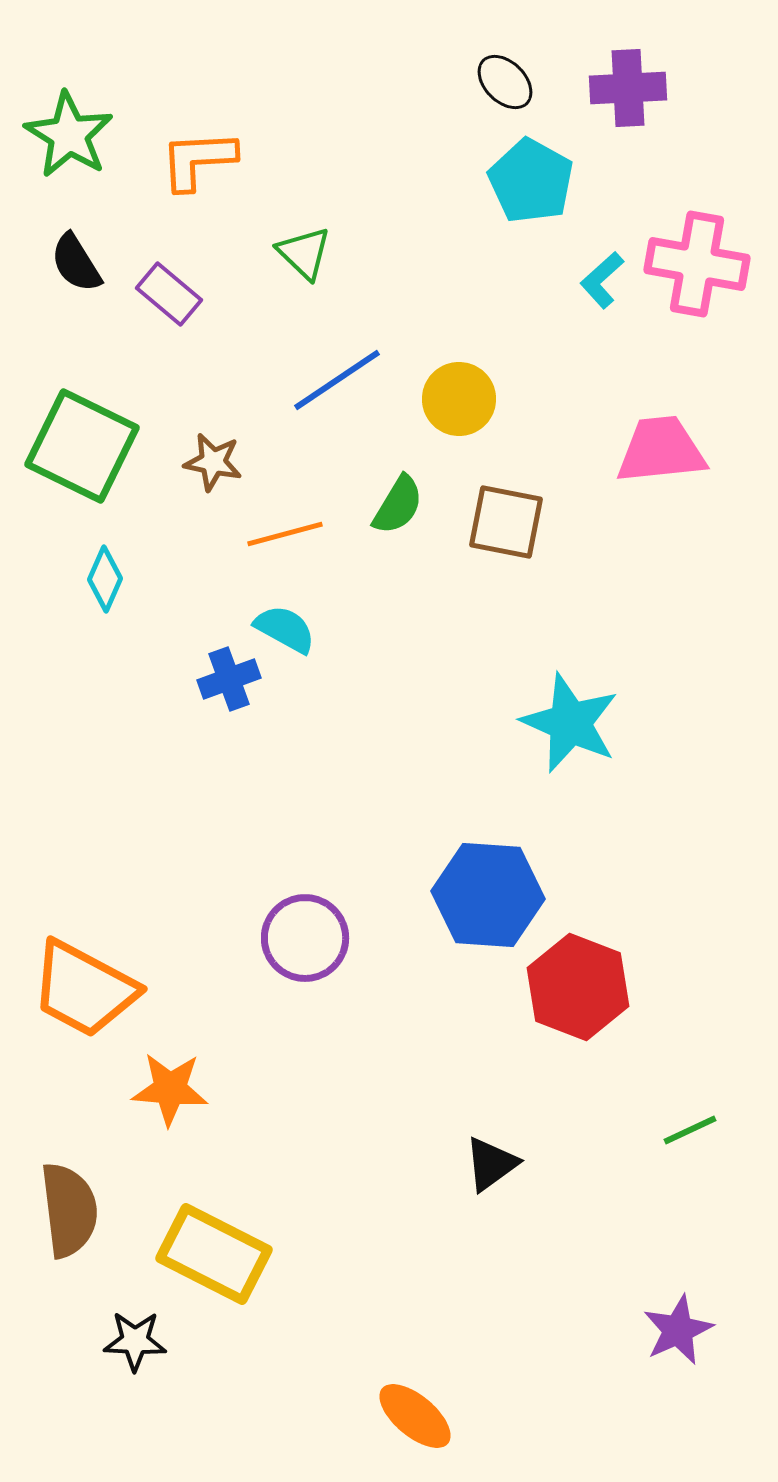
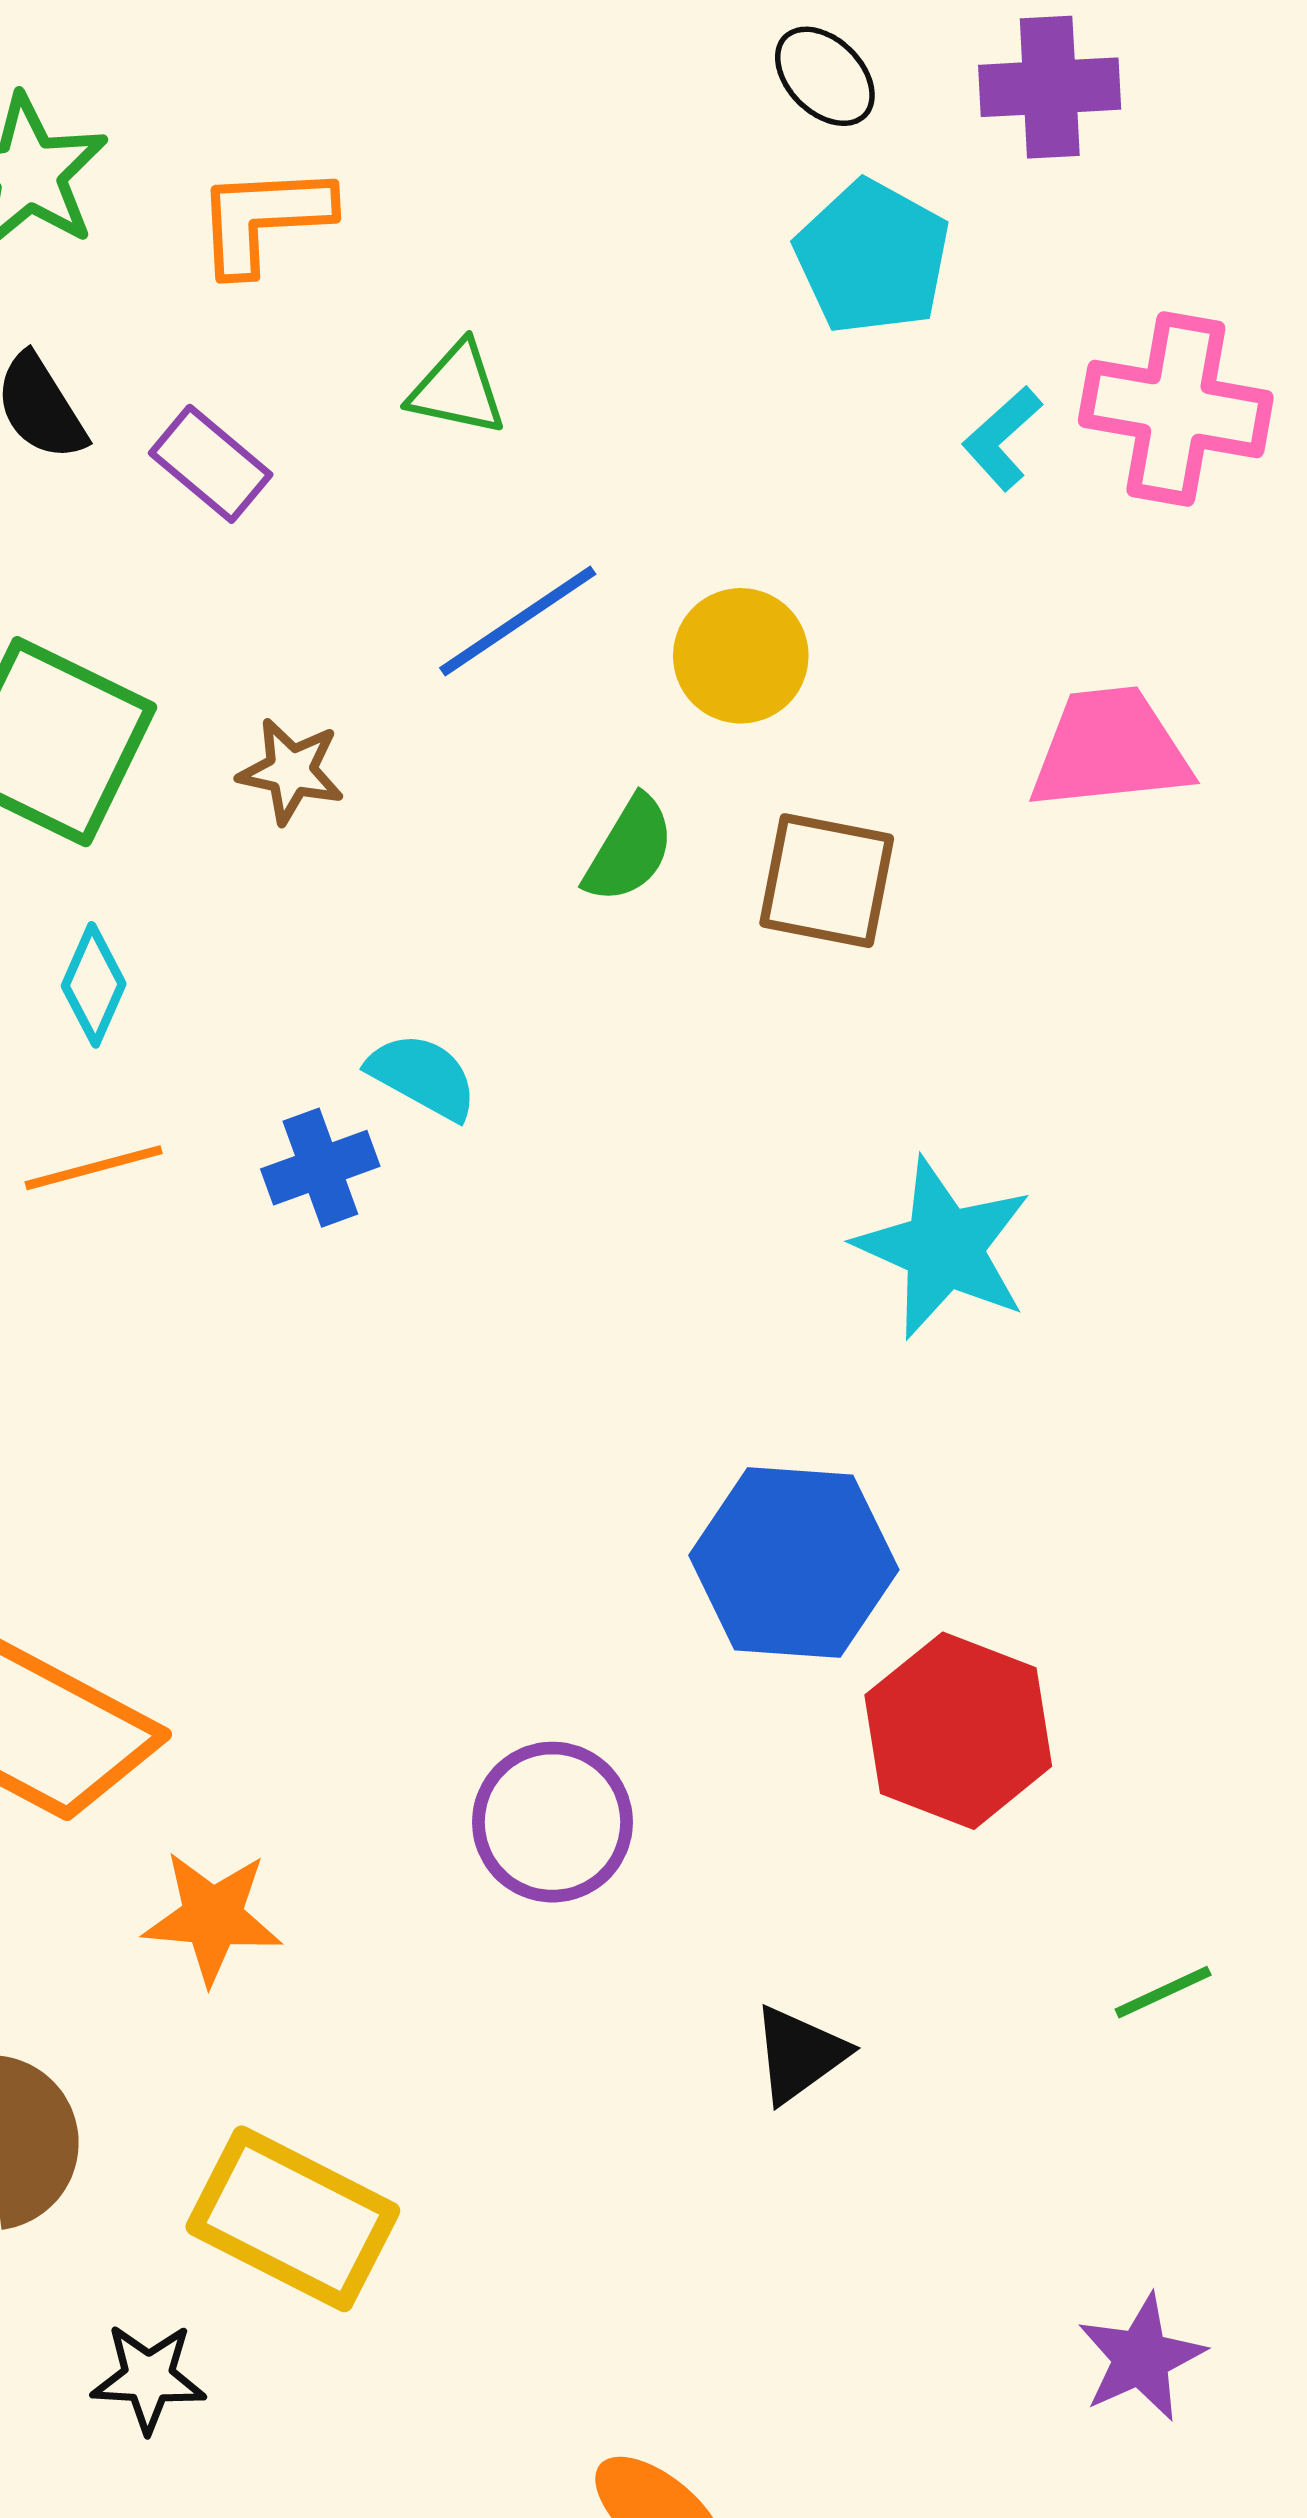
green triangle: (304, 253) -> (457, 389), turned -32
orange line: (285, 534) -> (94, 1168), moved
purple circle: (305, 938) -> (552, 1822), moved

